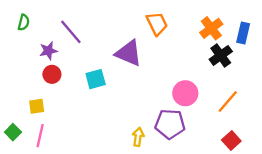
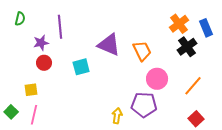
orange trapezoid: (157, 24) -> (142, 51), moved
purple line: (71, 32) -> (60, 27), turned 35
blue rectangle: (243, 33) -> (206, 28), turned -36

